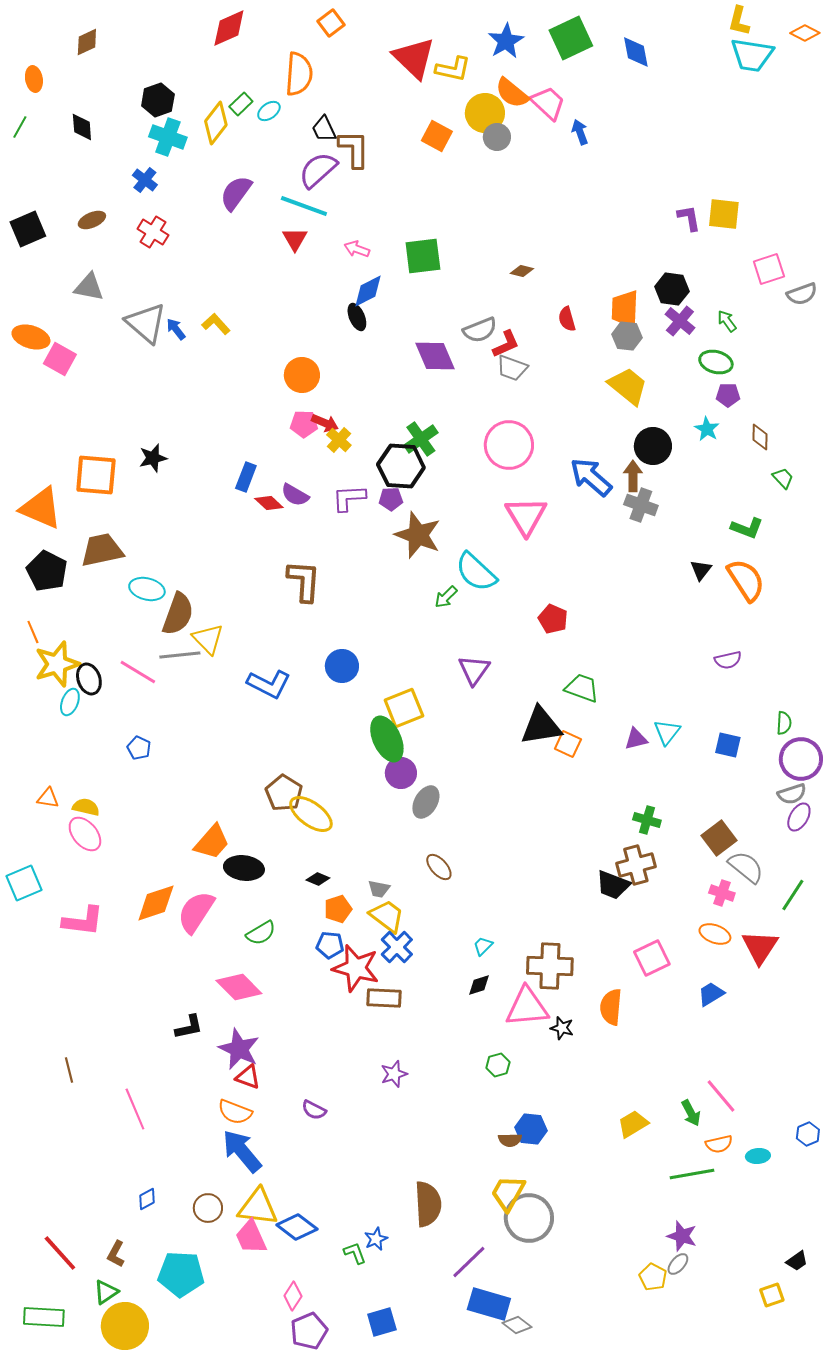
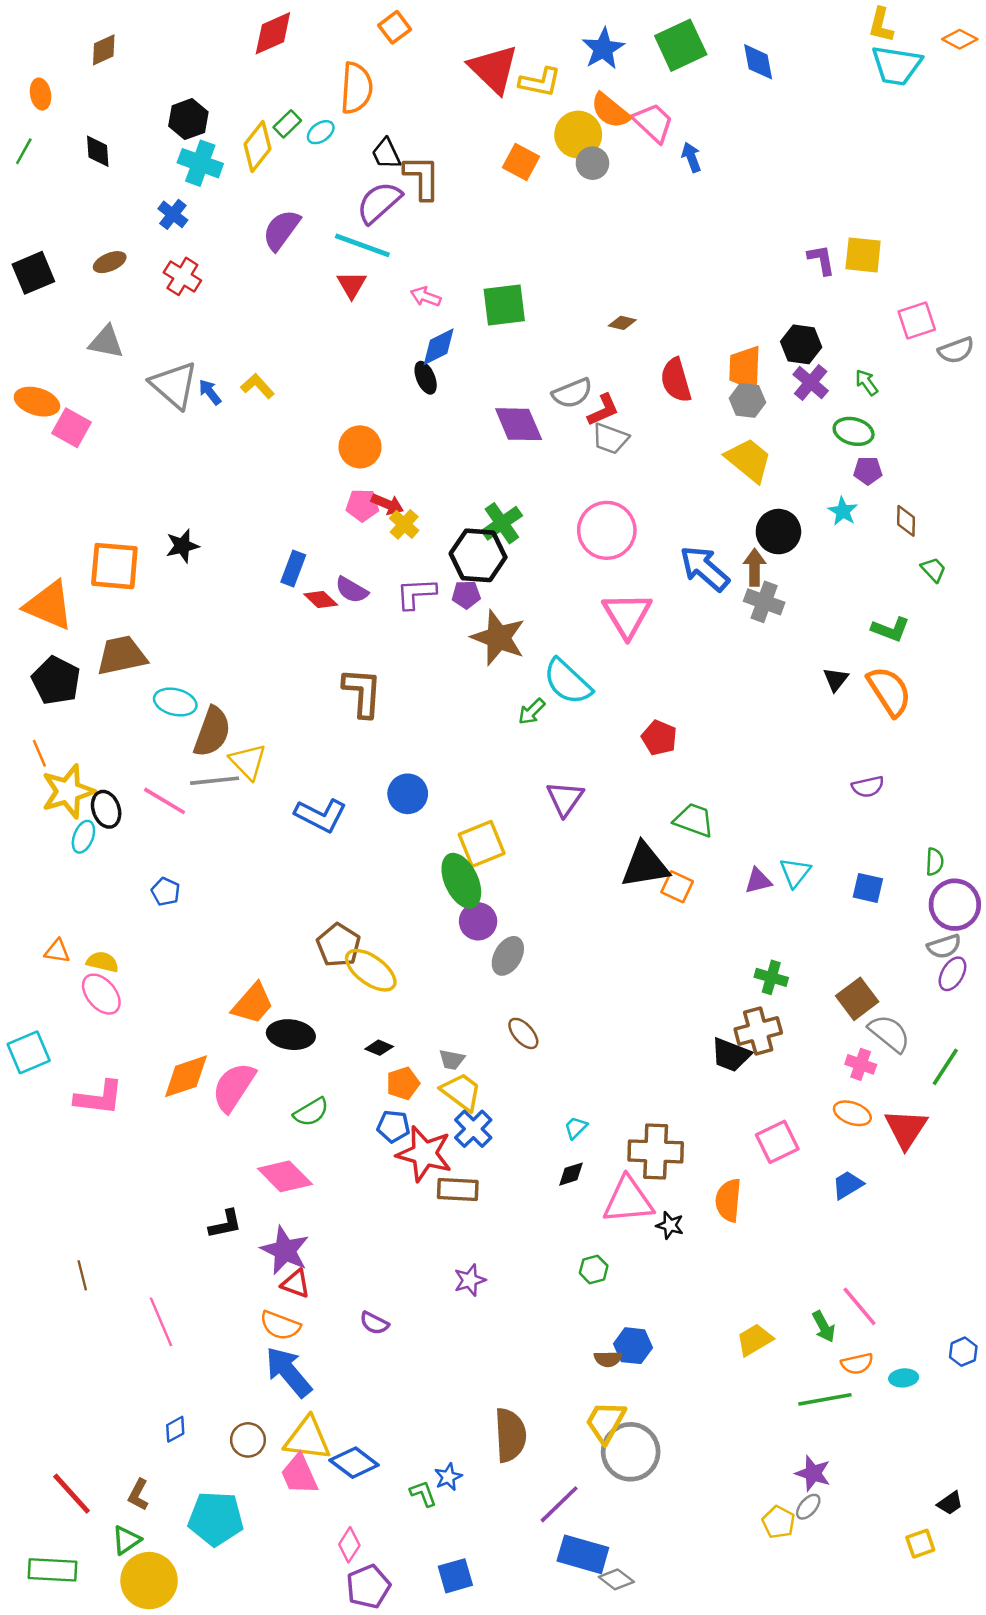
red semicircle: (567, 319) -> (676, 380), size x1.5

